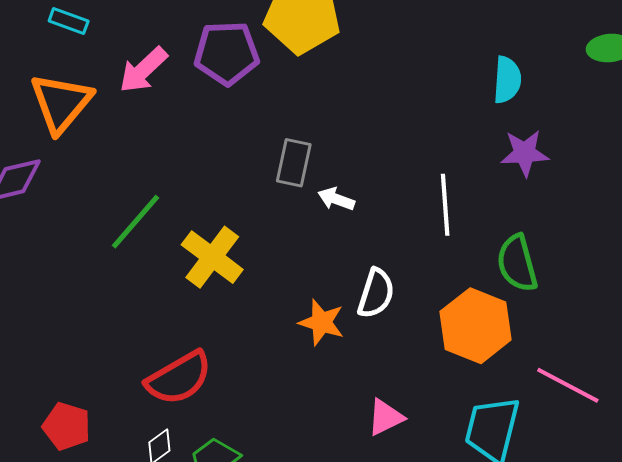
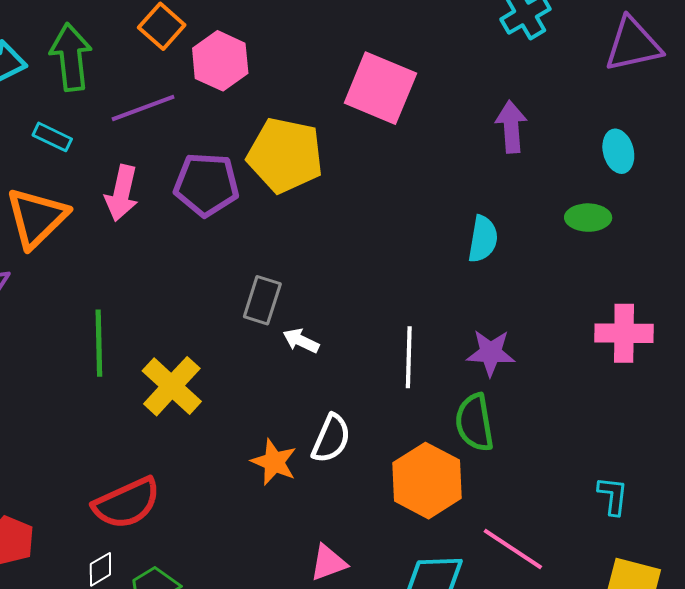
pink arrow: (143, 70) -> (122, 193), turned -40
purple star: (525, 153) -> (491, 353), moved
green line: (135, 222) -> (99, 343), turned -48

